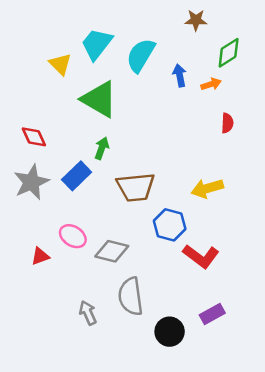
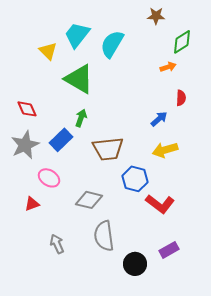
blue arrow: (180, 75) -> (159, 119), moved, turned 60
pink ellipse: (73, 236) -> (49, 178), moved
gray arrow: (88, 313) -> (57, 244), moved

